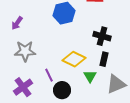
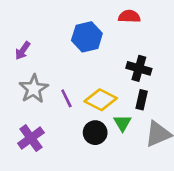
gray star: (25, 51) -> (34, 89), turned -30
purple line: (49, 75) -> (66, 98), moved
black circle: (62, 90) -> (95, 133), moved

